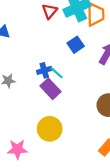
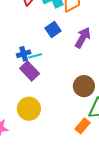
cyan line: (57, 73) -> (35, 56), turned -56

